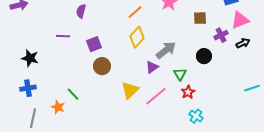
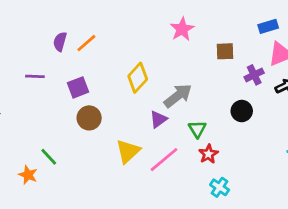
orange line: (135, 12) -> (86, 43), moved
black circle: (204, 56) -> (242, 111), moved

